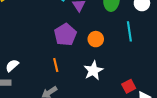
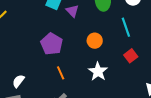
purple pentagon: (65, 35) -> (52, 44), moved
red square: (129, 86) -> (131, 56), moved

